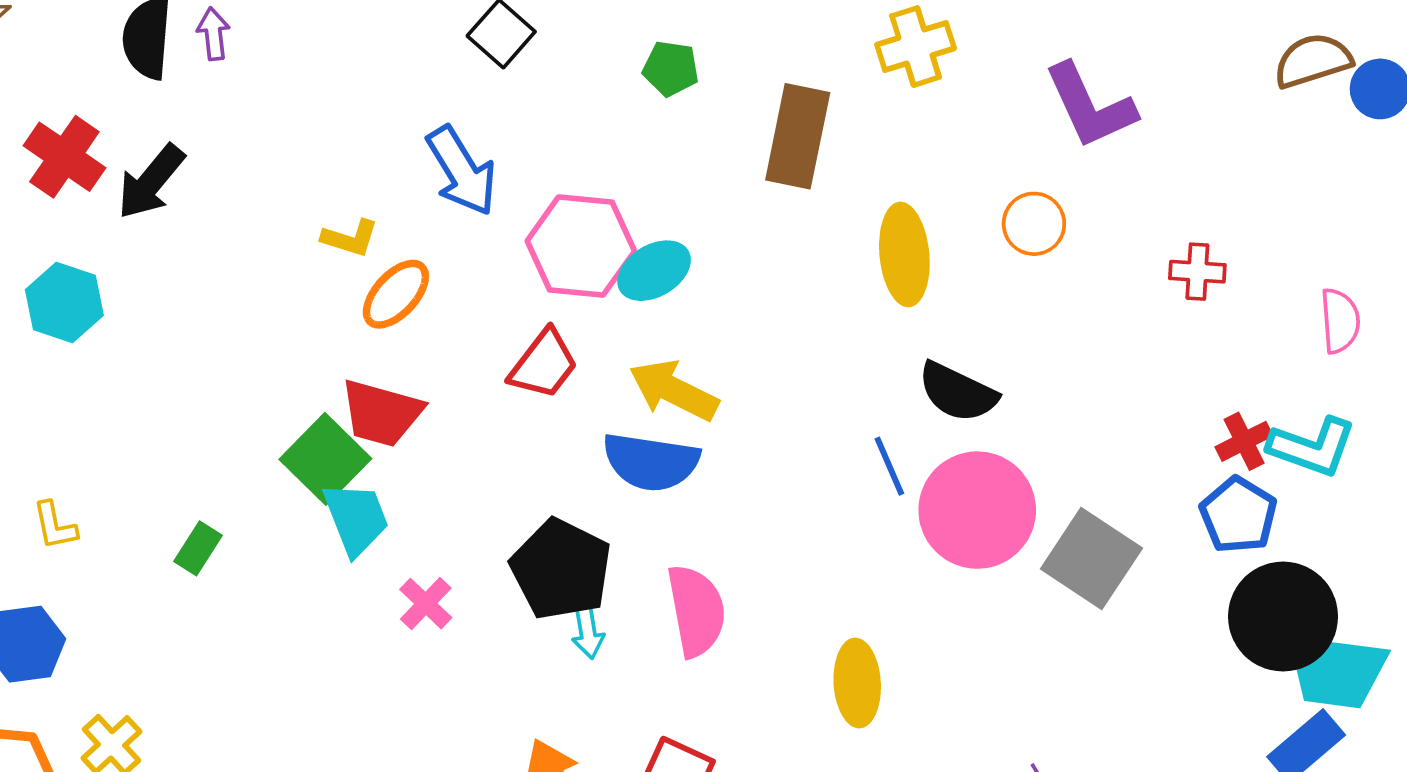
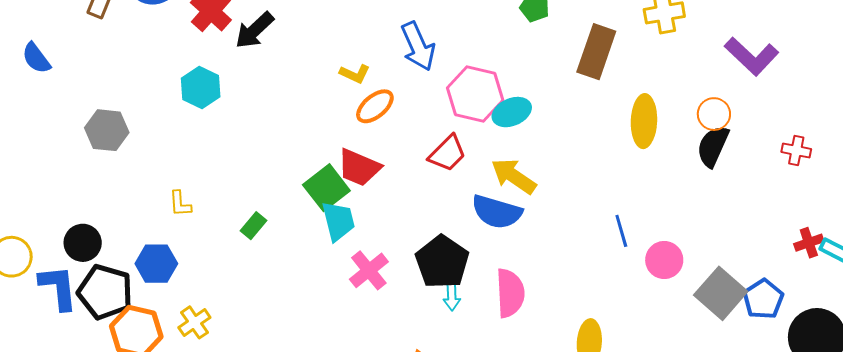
purple L-shape: (1090, 106) -> (752, 56), turned -30
black semicircle: (958, 392) -> (713, 146), moved, turned 81
pink circle: (977, 510) -> (664, 260), size x0.6
blue pentagon: (1238, 515) -> (763, 299), moved
pink cross: (426, 604) -> (369, 270), size x1.4

